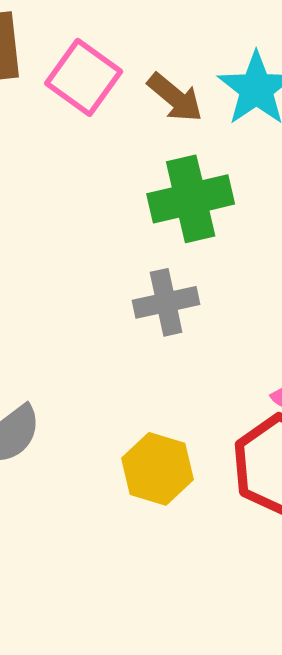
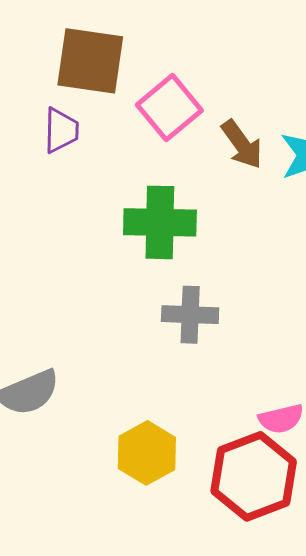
green cross: (191, 199) -> (160, 222), moved

